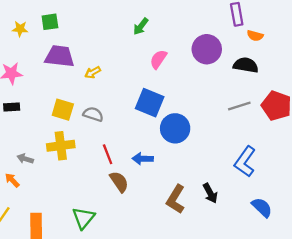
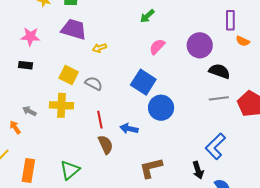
black semicircle: (246, 65) -> (219, 71), moved
black arrow: (210, 193) -> (198, 170), moved
brown L-shape: (176, 199) -> (151, 168), turned 35

